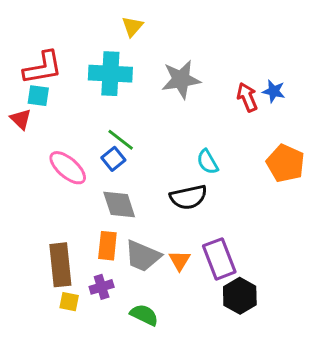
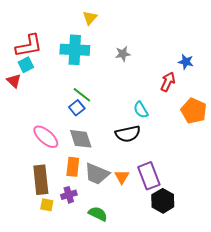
gray star: (181, 79) -> (123, 54), size x0.6
cyan square: (38, 96) -> (26, 65), turned -35
red arrow: (247, 97) -> (168, 82), moved, turned 48
pink ellipse: (68, 168) -> (46, 137), moved

